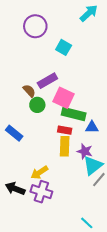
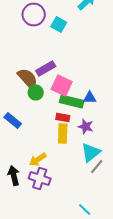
cyan square: (64, 47) -> (59, 24), moved
brown semicircle: (29, 91) -> (28, 78), size x1.6
blue triangle: (92, 127) -> (90, 98), moved
purple star: (85, 151) -> (86, 126), moved
black arrow: (15, 189) -> (14, 176), turned 54

